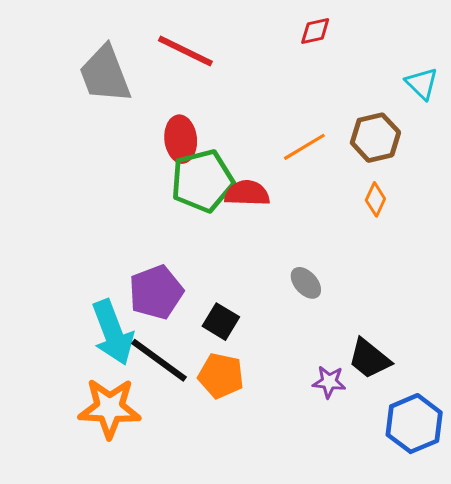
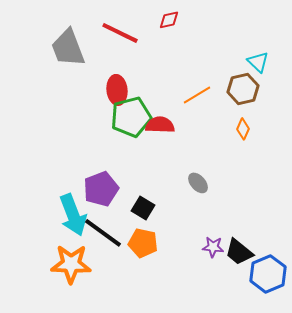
red diamond: (315, 31) -> (169, 20), moved
cyan triangle: (422, 83) -> (258, 62), moved
black trapezoid: (369, 359) -> (239, 252), moved

